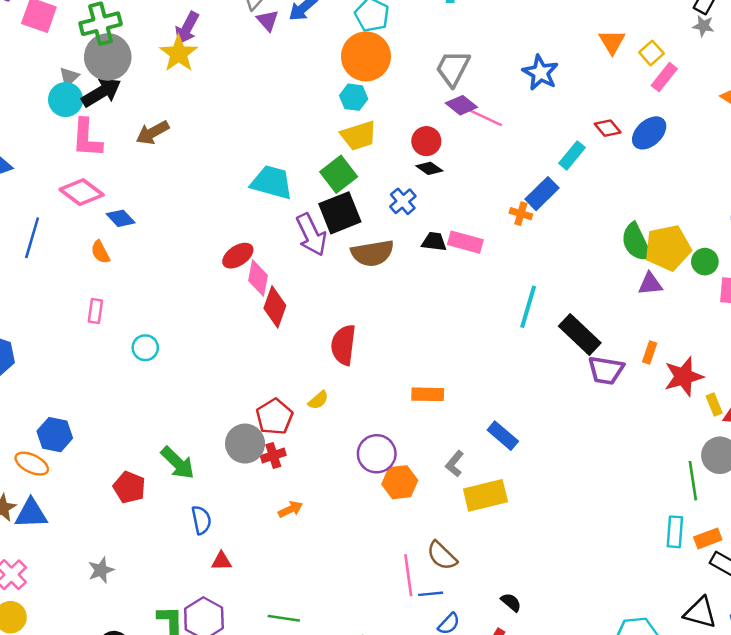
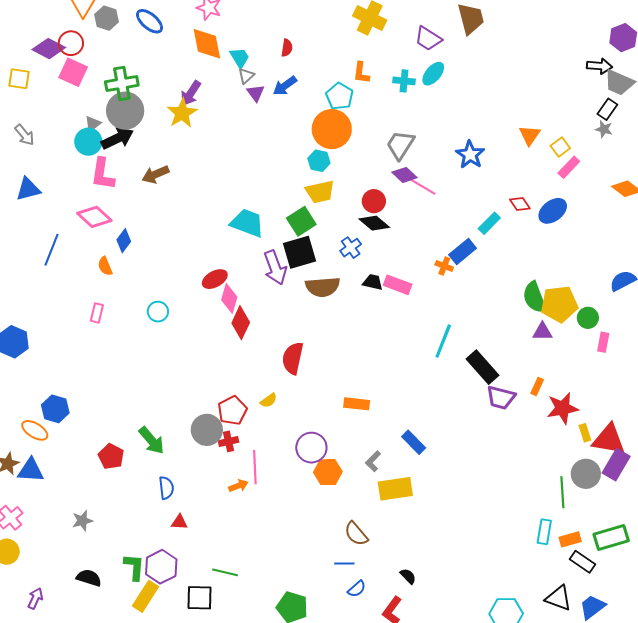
black diamond: (429, 168) -> (374, 223), size x1.4
blue diamond: (121, 218) -> (124, 241), turned 75
cyan circle: (145, 348) -> (158, 312), moved
pink line: (408, 575) -> (255, 467), moved

